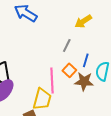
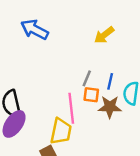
gray line: (67, 45) -> (87, 78), moved
orange square: (69, 70) -> (91, 95), turned -32

